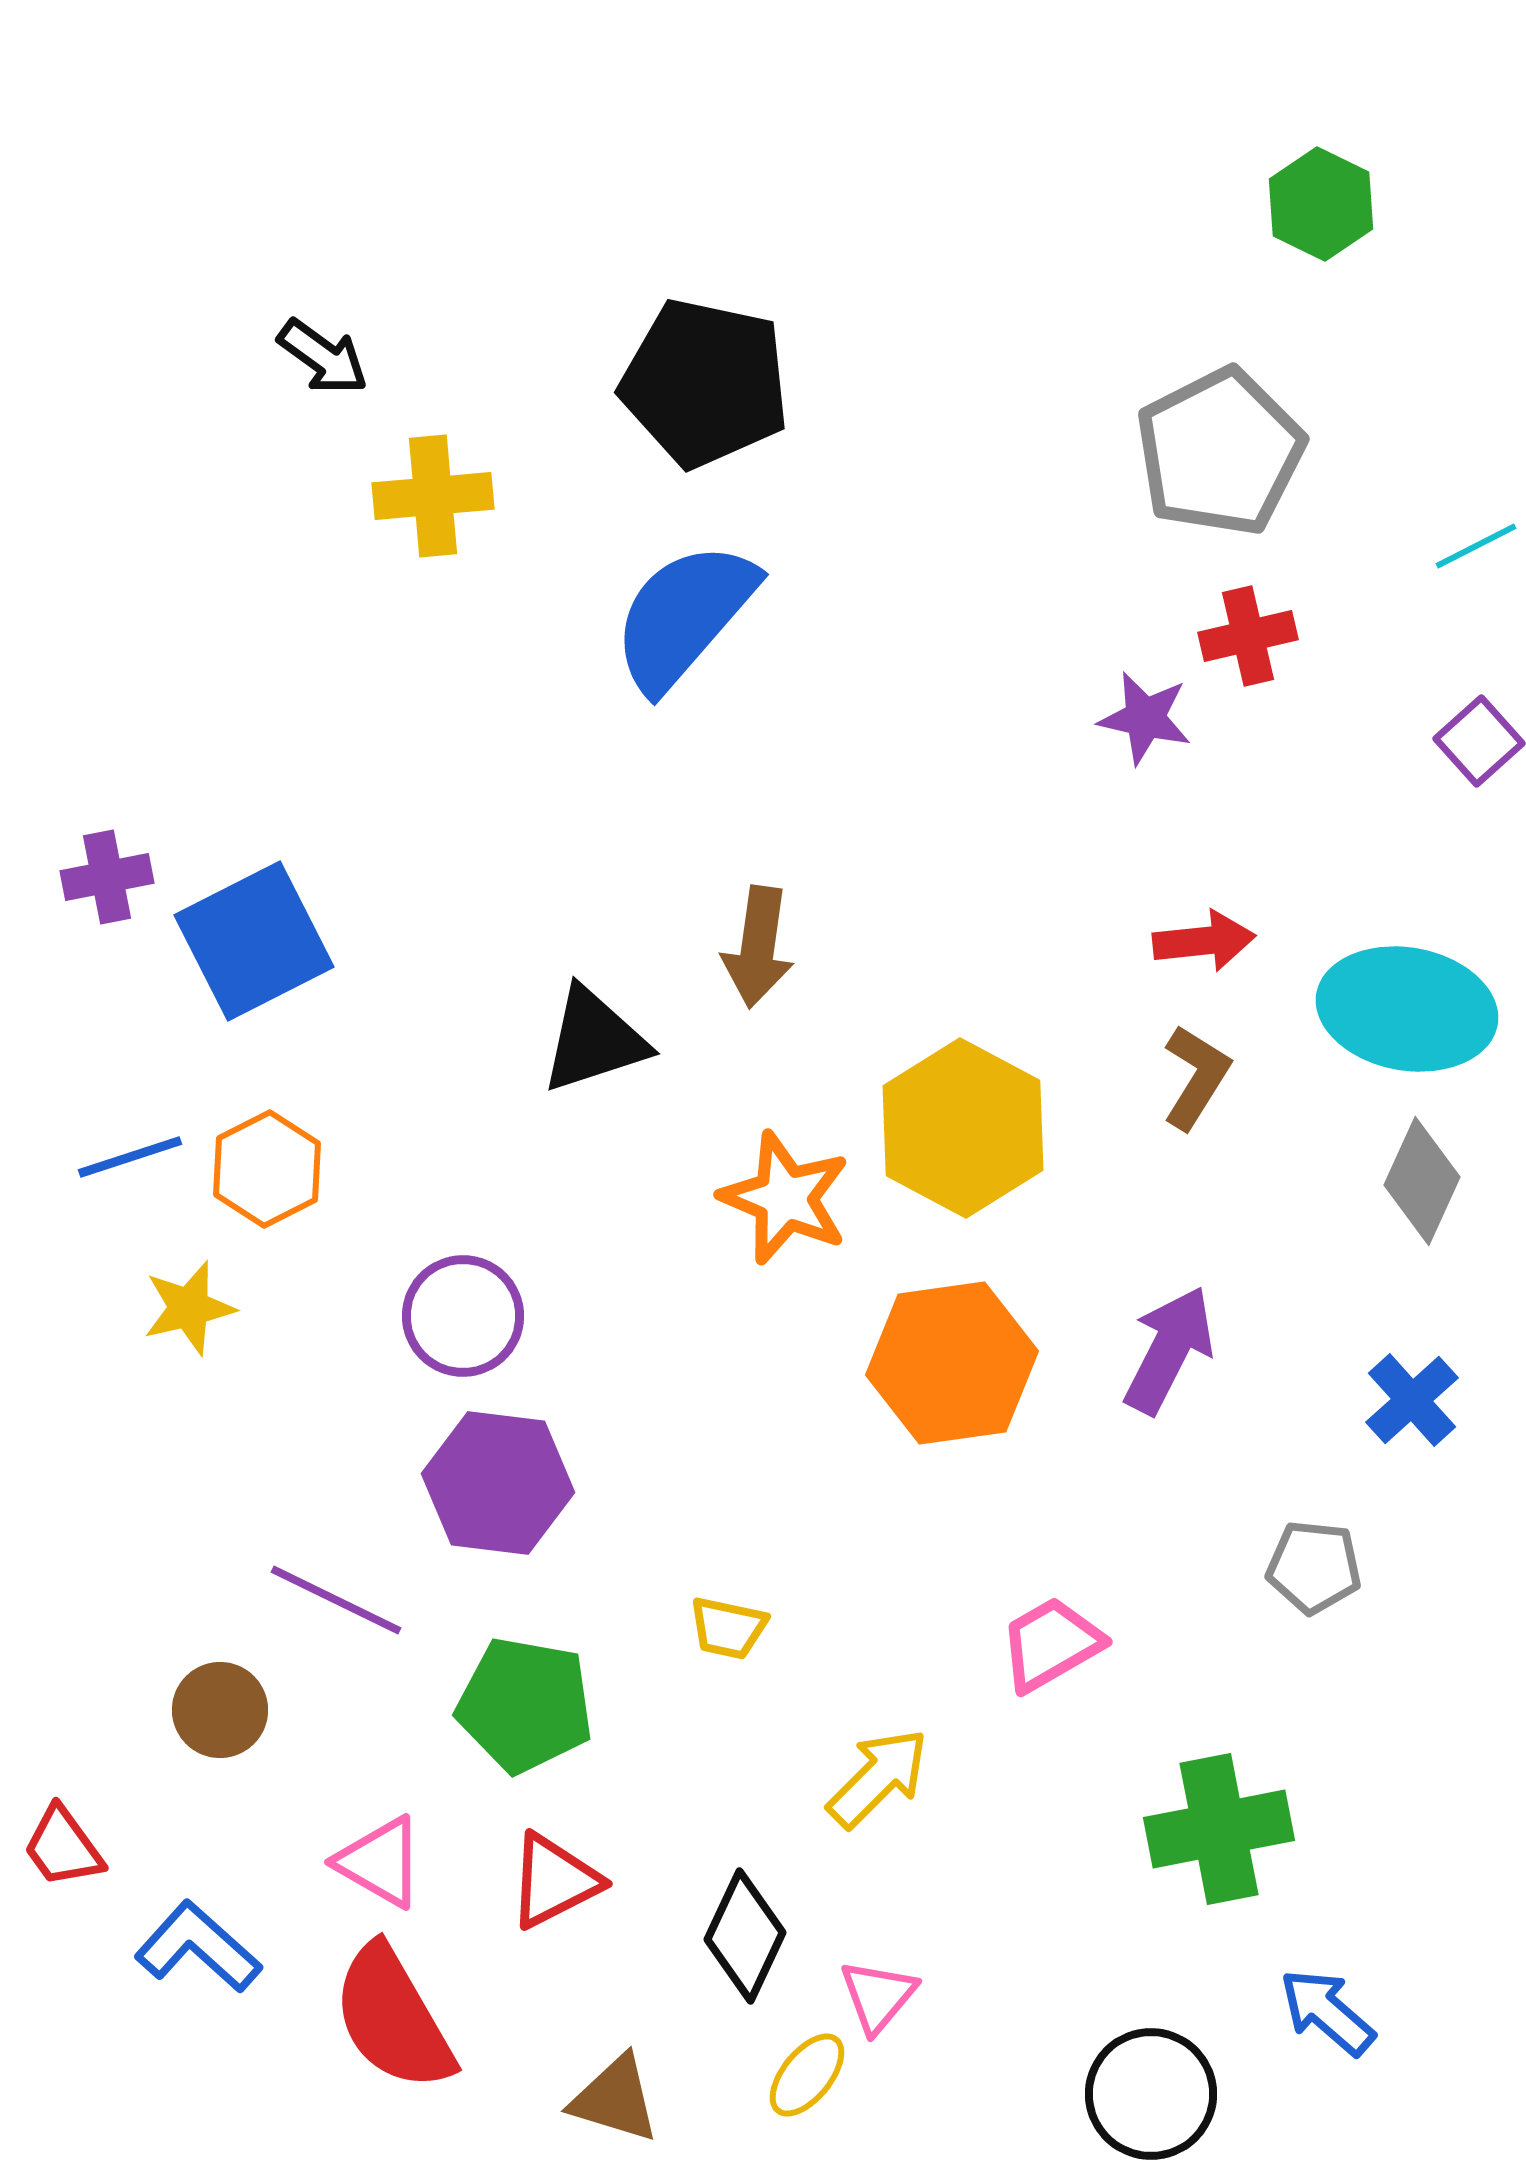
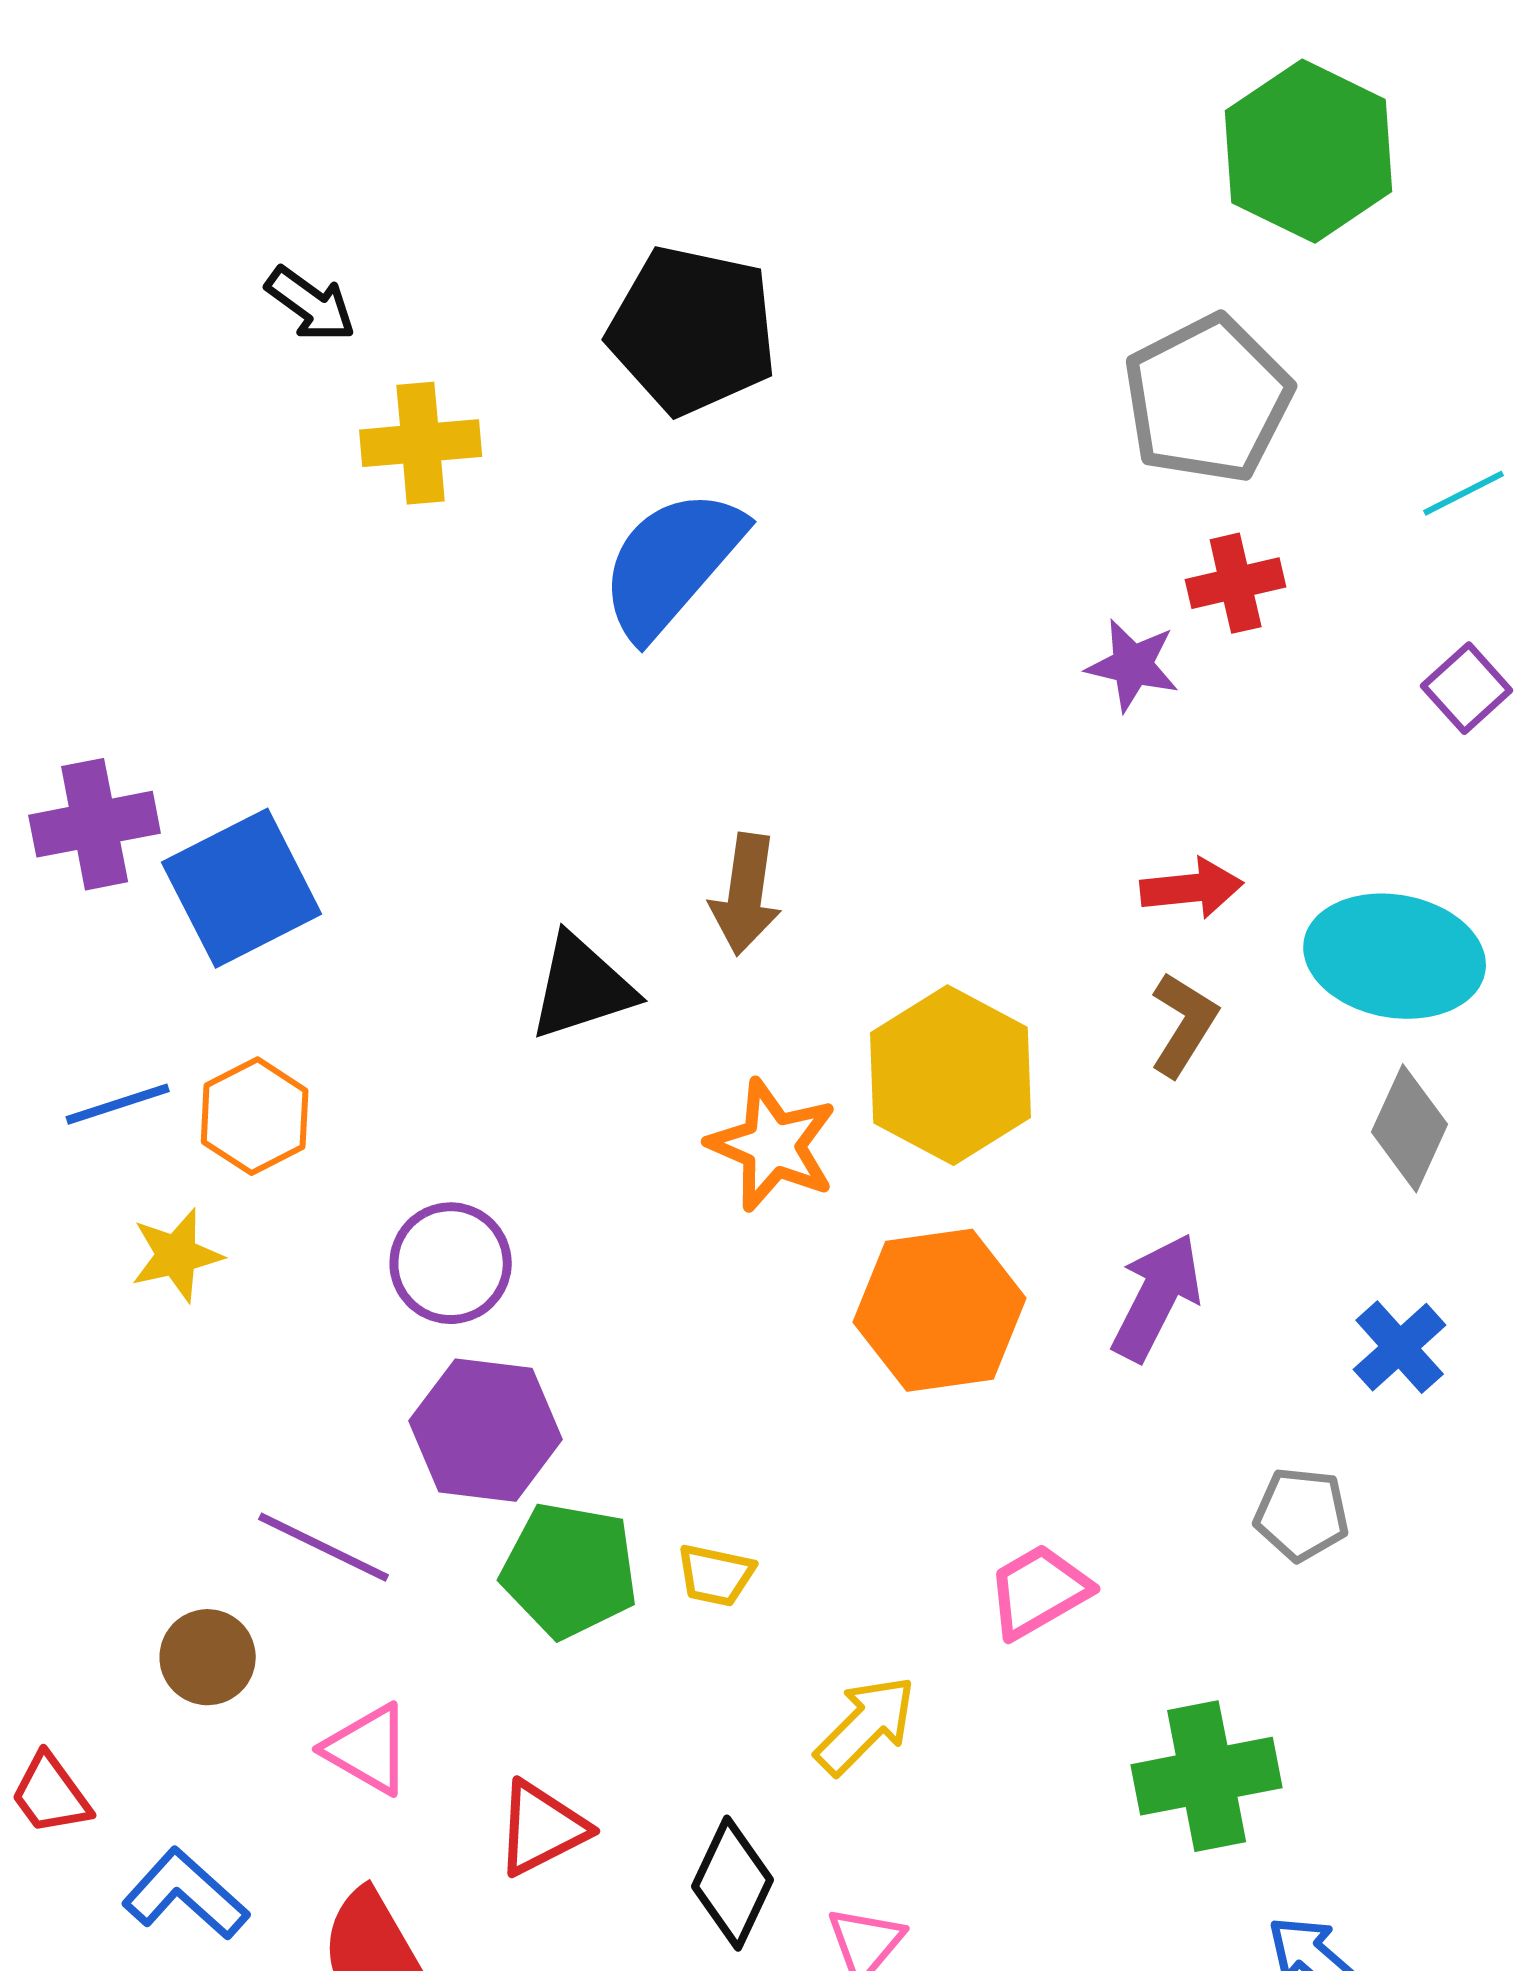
green hexagon: (1321, 204) -> (1309, 151), size x1.6
purple cross: (107, 877) -> (95, 824), size x1.4
green pentagon: (525, 1705) -> (570, 1570), moved
pink triangle: (380, 1862) -> (368, 1749), moved

